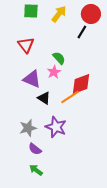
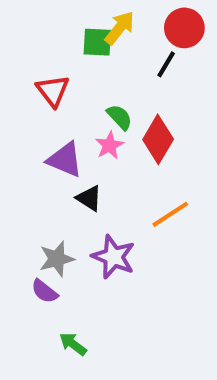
green square: (31, 11) -> (97, 42), moved
red diamond: (81, 84) -> (158, 139), moved, turned -40
orange line: (70, 97) -> (170, 214), moved
purple semicircle: (35, 149) -> (45, 291), moved

